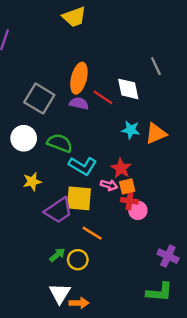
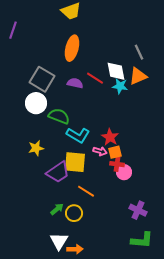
orange ellipse: (79, 78) -> (72, 48), moved
cyan star: (131, 130) -> (120, 86), moved
orange triangle: (156, 133) -> (138, 76), moved
white circle: (24, 138) -> (36, 103), moved
purple cross: (168, 256) -> (138, 210), moved

